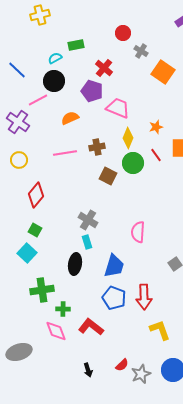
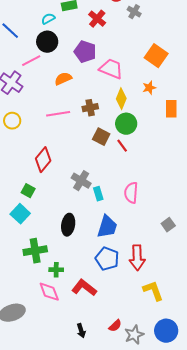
red cross: (104, 68) -> (97, 19), moved
orange square: (163, 72) -> (156, 56), moved
red line: (156, 155) -> (122, 146), moved
red diamond: (36, 195) -> (43, 160), moved
cyan rectangle: (87, 242) -> (98, 194), moved

